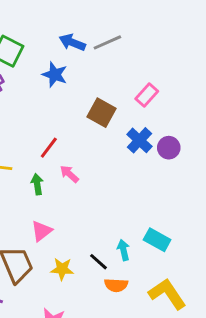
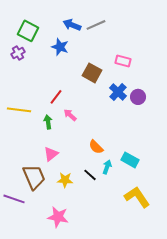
pink rectangle: (147, 95) -> (123, 61), turned 63
cyan arrow: (123, 250) -> (107, 167), turned 32
orange semicircle: (116, 285) -> (96, 147), moved, turned 42

